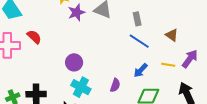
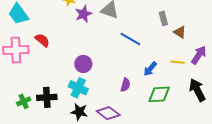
gray rectangle: (137, 19) -> (163, 18), moved
blue line: (139, 41) -> (130, 39), moved
cyan cross: (81, 87) -> (78, 88), moved

